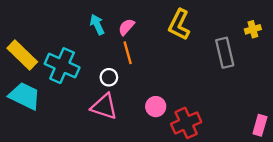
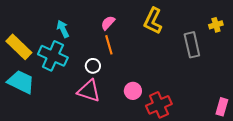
cyan arrow: (97, 25) -> (63, 29), moved

